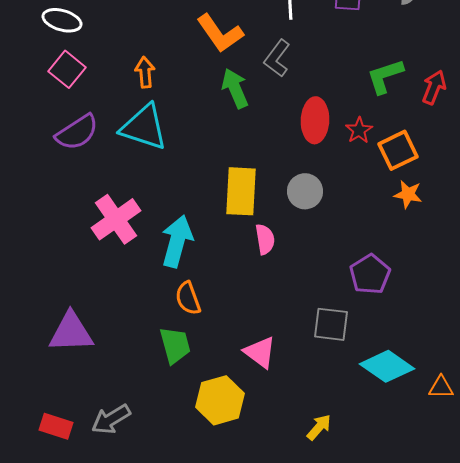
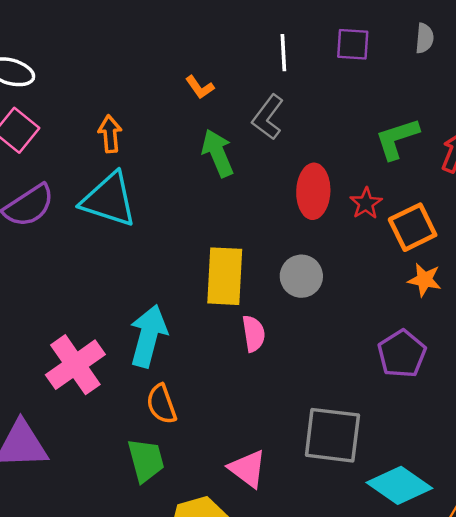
orange L-shape: (220, 33) -> (200, 87), size x0.5
pink cross: (116, 219) -> (75, 365), moved
purple pentagon: (370, 274) -> (402, 354), moved
gray square: (331, 324) -> (332, 435), size x1.4

